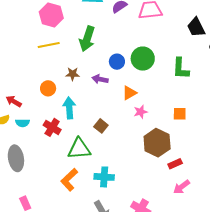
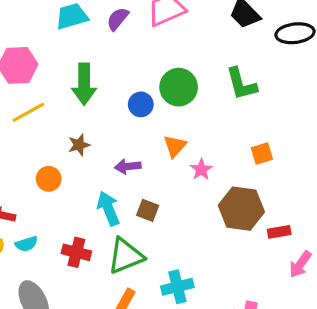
purple arrow: (100, 79) -> (128, 166), moved
cyan arrow: (69, 108) -> (108, 208), moved
red cross: (52, 127) -> (76, 252), moved
red rectangle: (175, 164) -> (279, 232), turned 32

